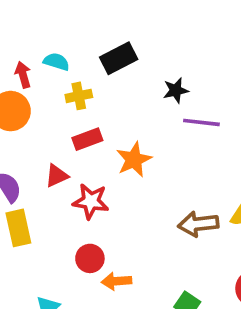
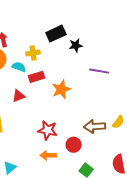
cyan semicircle: (56, 62) -> (19, 67), moved
black star: (176, 90) -> (76, 45), moved
red star: (91, 201) -> (48, 130), moved
red circle: (90, 258) -> (74, 145), moved

